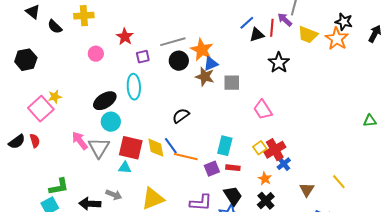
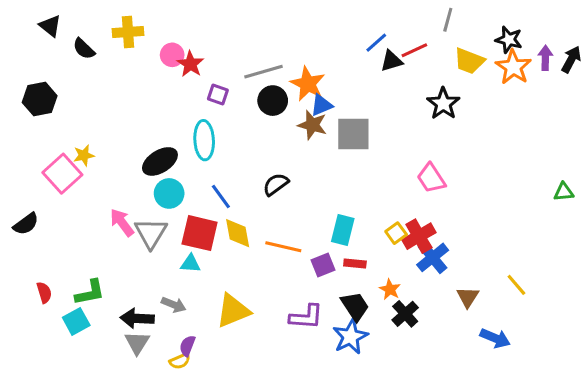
purple arrow: (285, 20) -> (545, 58), moved, turned 49
black star: (344, 22) -> (509, 40), moved
red line: (272, 28) -> (414, 50), turned 60
pink circle: (96, 54) -> (172, 55), moved
purple square: (143, 57) -> (218, 94), turned 32
black star: (279, 63) -> (443, 104), moved
gray square: (232, 83) -> (353, 134), size x1.4
pink trapezoid: (263, 110) -> (431, 178), moved
red semicircle: (35, 141) -> (44, 292), moved
blue line: (171, 146) -> (221, 197), moved
blue cross: (284, 164) -> (433, 257), size x1.5
orange star: (265, 179) -> (390, 289), moved

